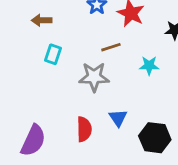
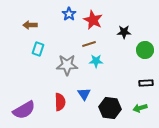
brown line: (111, 47) -> (89, 44), moved
cyan star: (149, 66) -> (96, 61), moved
purple semicircle: (33, 141) -> (24, 110), turned 35

